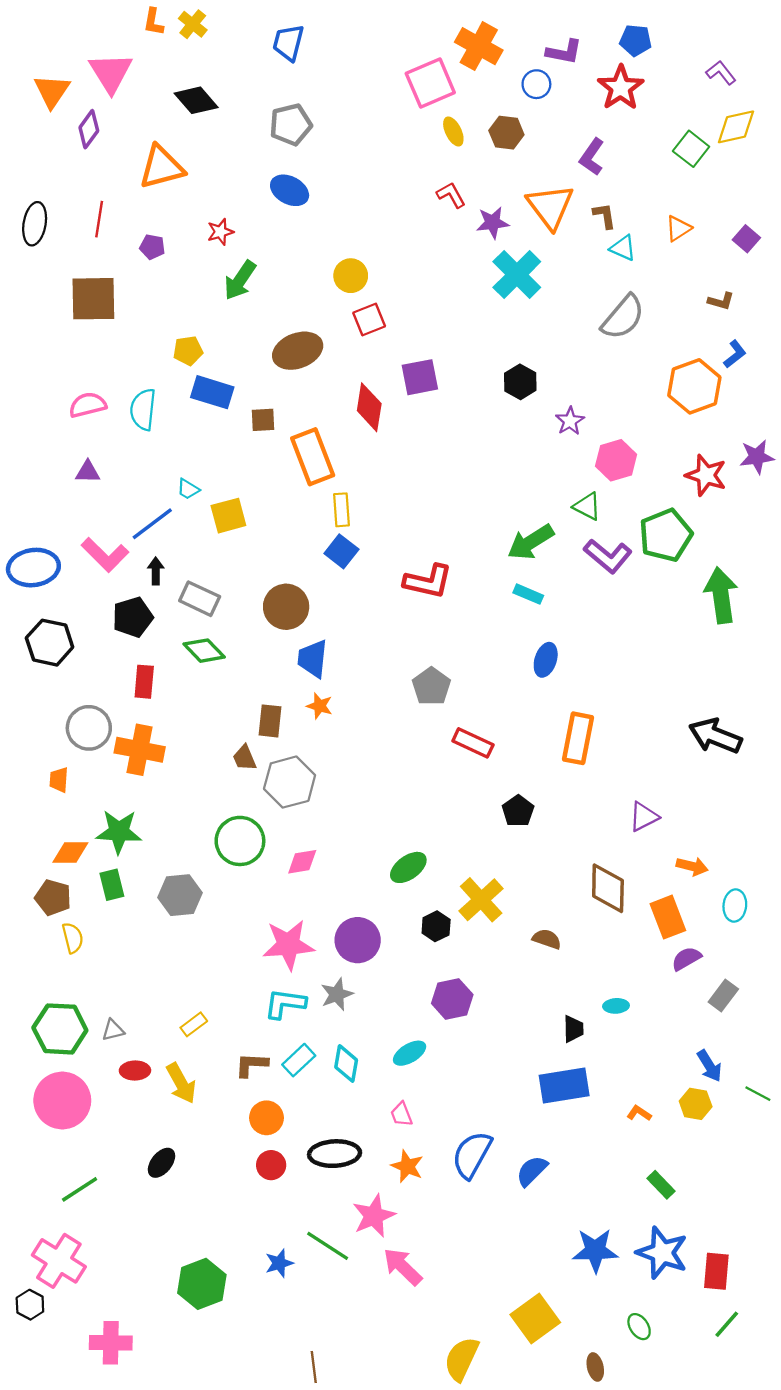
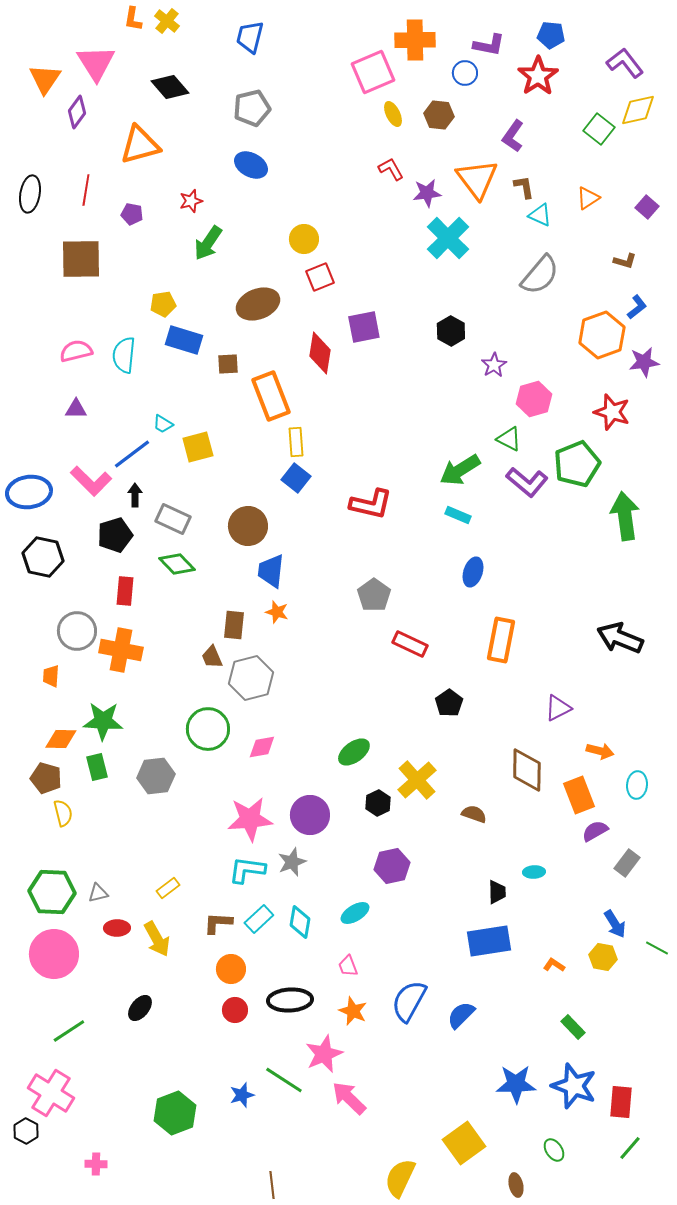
orange cross: (479, 46) -> (415, 40), turned -30
purple L-shape: (721, 73) -> (625, 63), size x1.4
purple star: (757, 457) -> (644, 362), moved
pink cross: (111, 1343) -> (96, 1164), size x0.6

